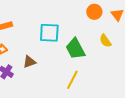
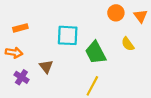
brown triangle: (29, 62) -> (46, 67), turned -48

